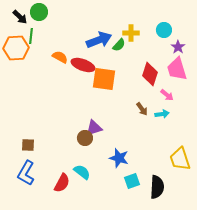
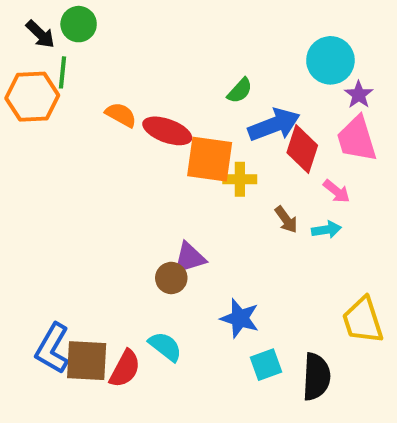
cyan circle: (164, 30) -> (330, 60), size x1.5
yellow cross: (131, 33) -> (240, 179), moved
blue arrow: (99, 40) -> (274, 125), moved
brown square: (28, 145) -> (87, 361), moved, size x1.6

